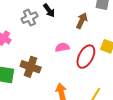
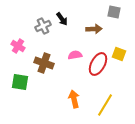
brown arrow: (82, 21) -> (94, 29), turned 63
brown cross: (31, 67) -> (44, 63), moved

